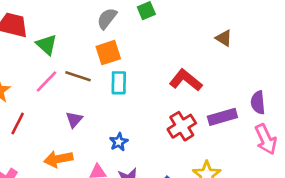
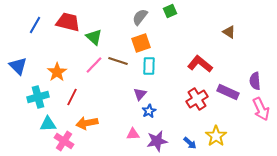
purple rectangle: (222, 117) -> (228, 92), turned 40
purple triangle: (74, 120) -> (140, 94), moved
orange arrow: (58, 159) -> (87, 123), moved

